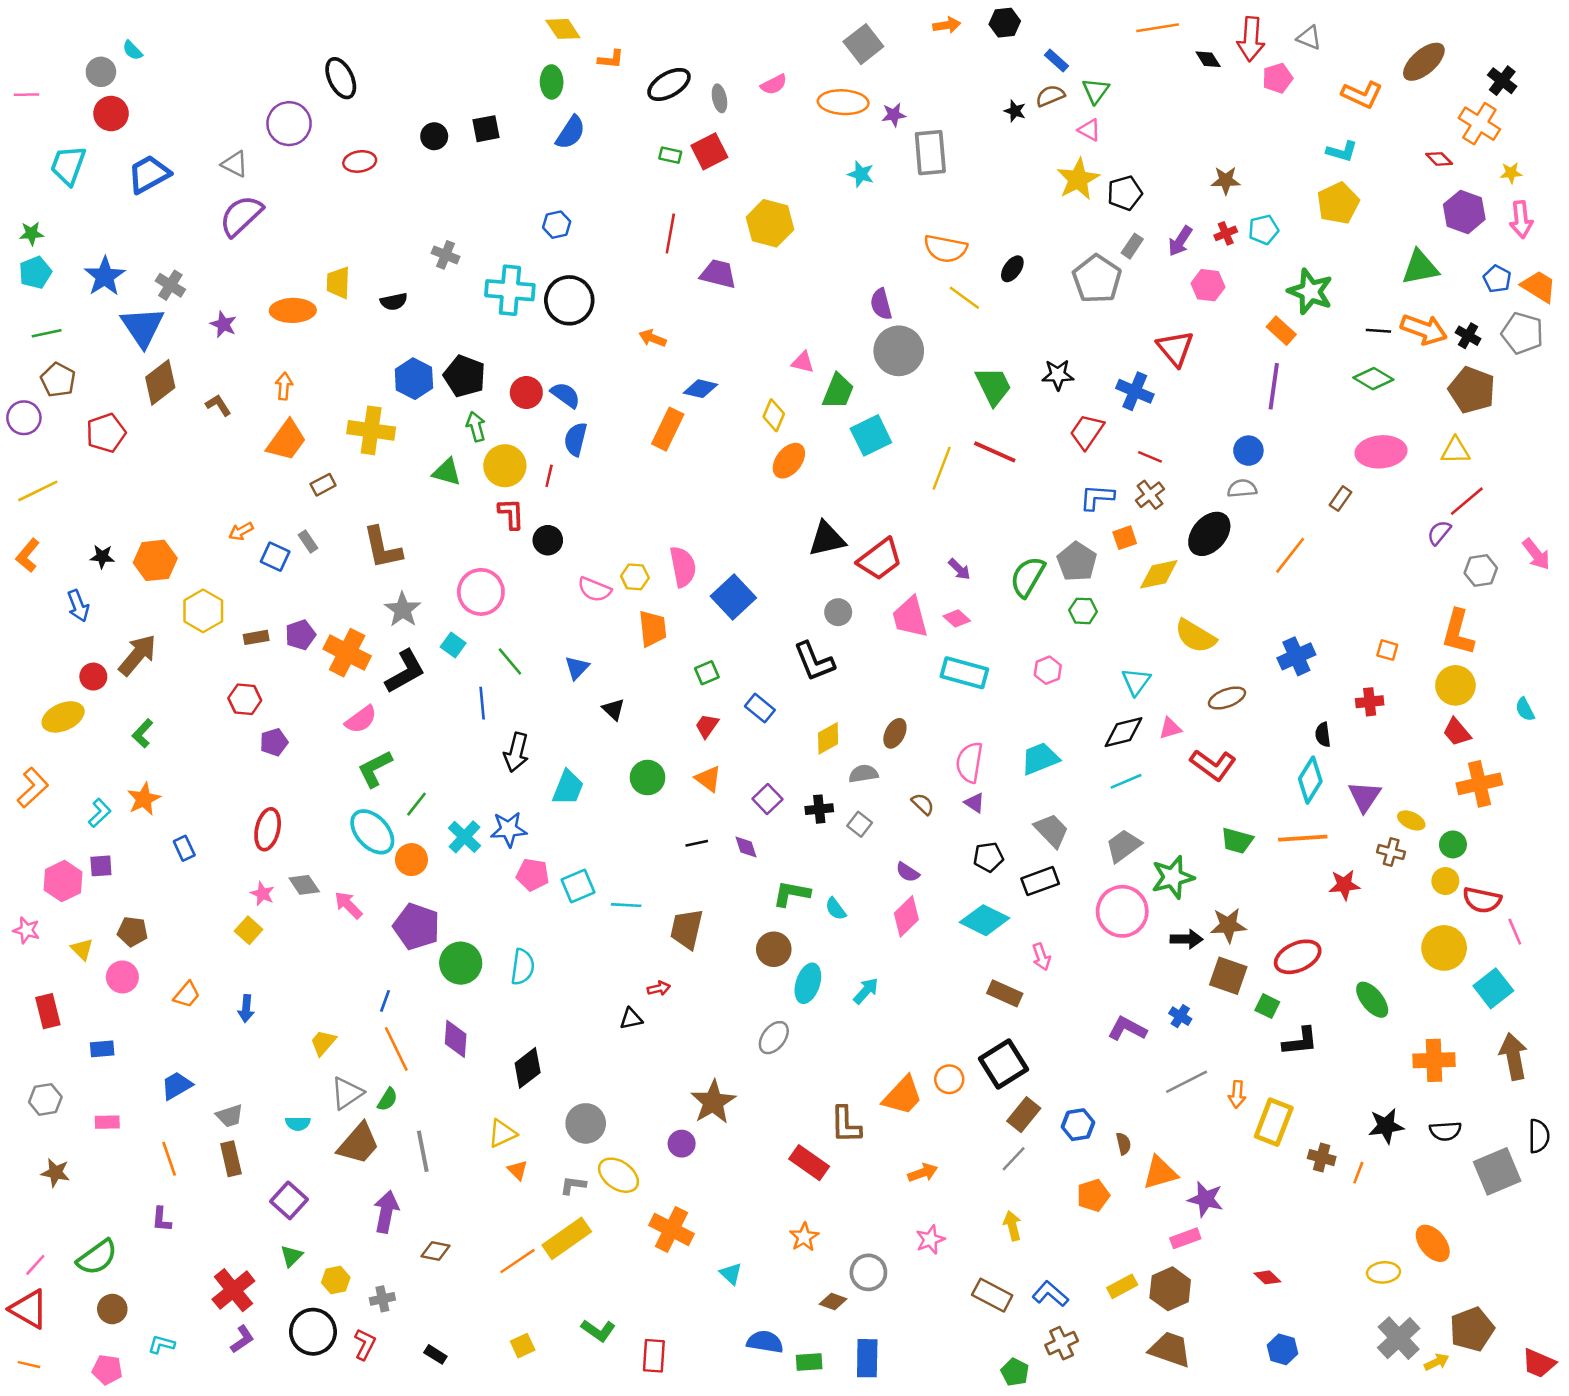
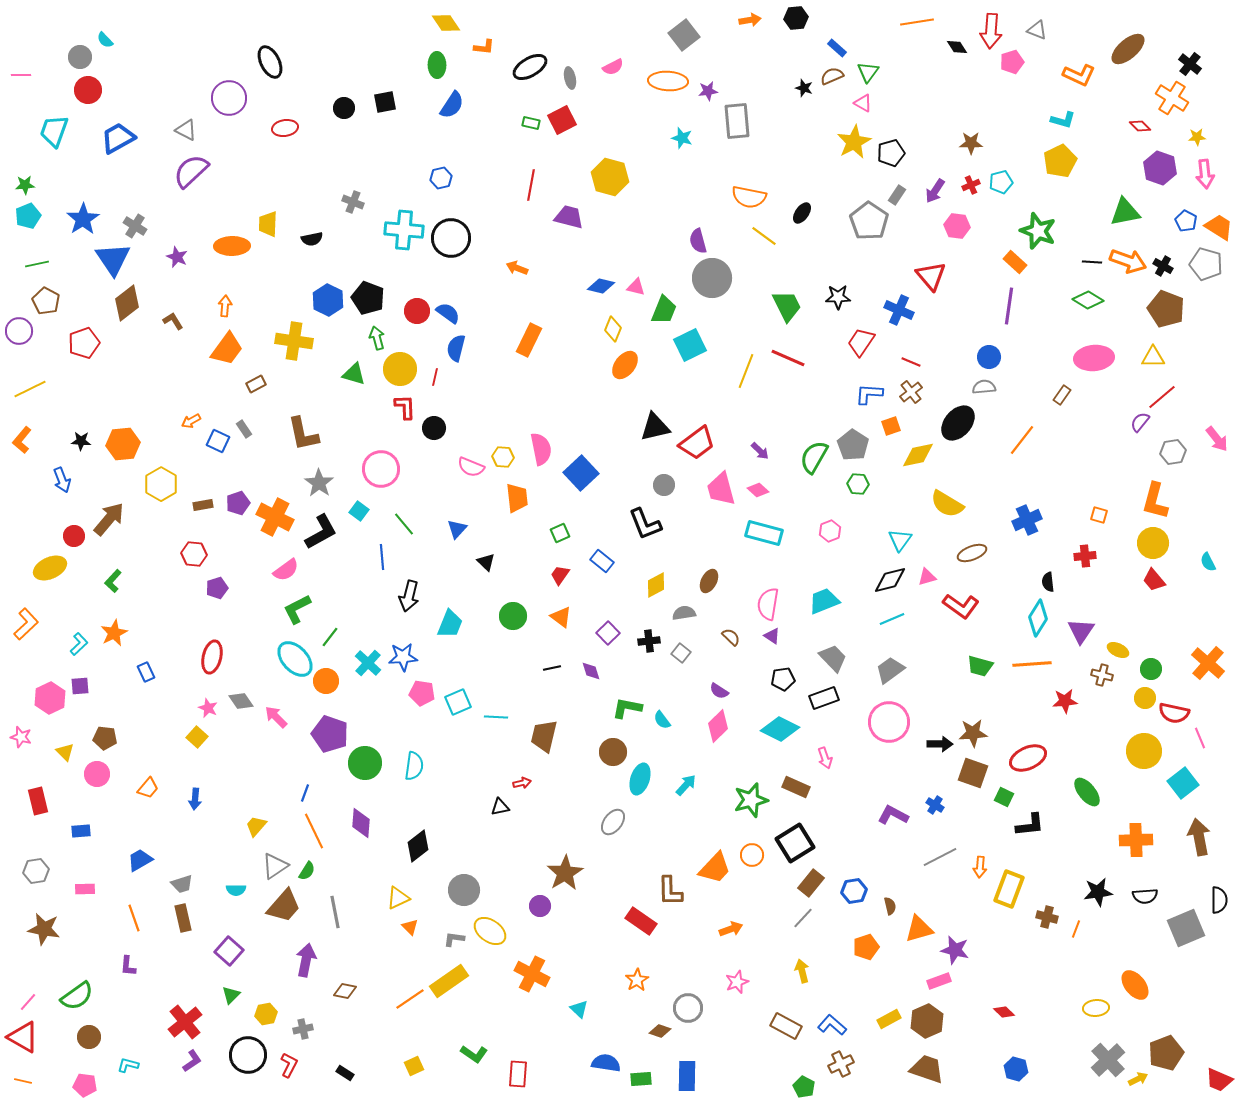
blue diamond: (701, 389) -> (601, 286), moved
orange cross: (1479, 784) -> (1208, 663), moved, turned -36
green star: (1173, 877) -> (751, 800), moved
brown star: (55, 1173) -> (44, 929), size x1.4

